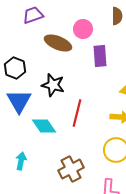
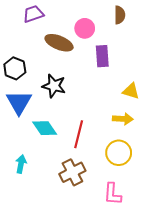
red line: (77, 113) -> (79, 134), moved

